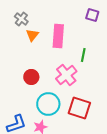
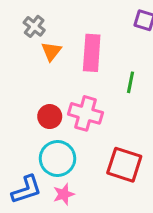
pink cross: (66, 75) -> (85, 113), moved, turned -35
cyan circle: (48, 104) -> (57, 158), moved

